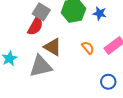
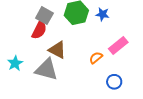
orange semicircle: (88, 48) -> (96, 58), moved, turned -88
gray triangle: (41, 66) -> (46, 70), turned 30

